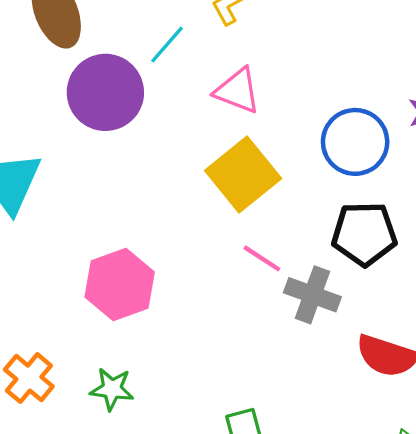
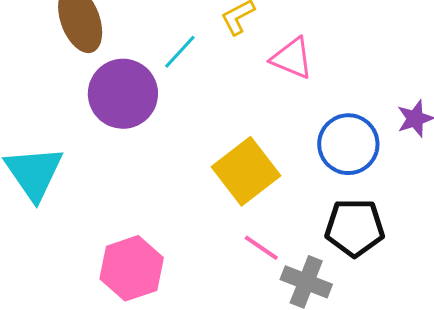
pink triangle: (237, 91) -> (292, 58), moved

